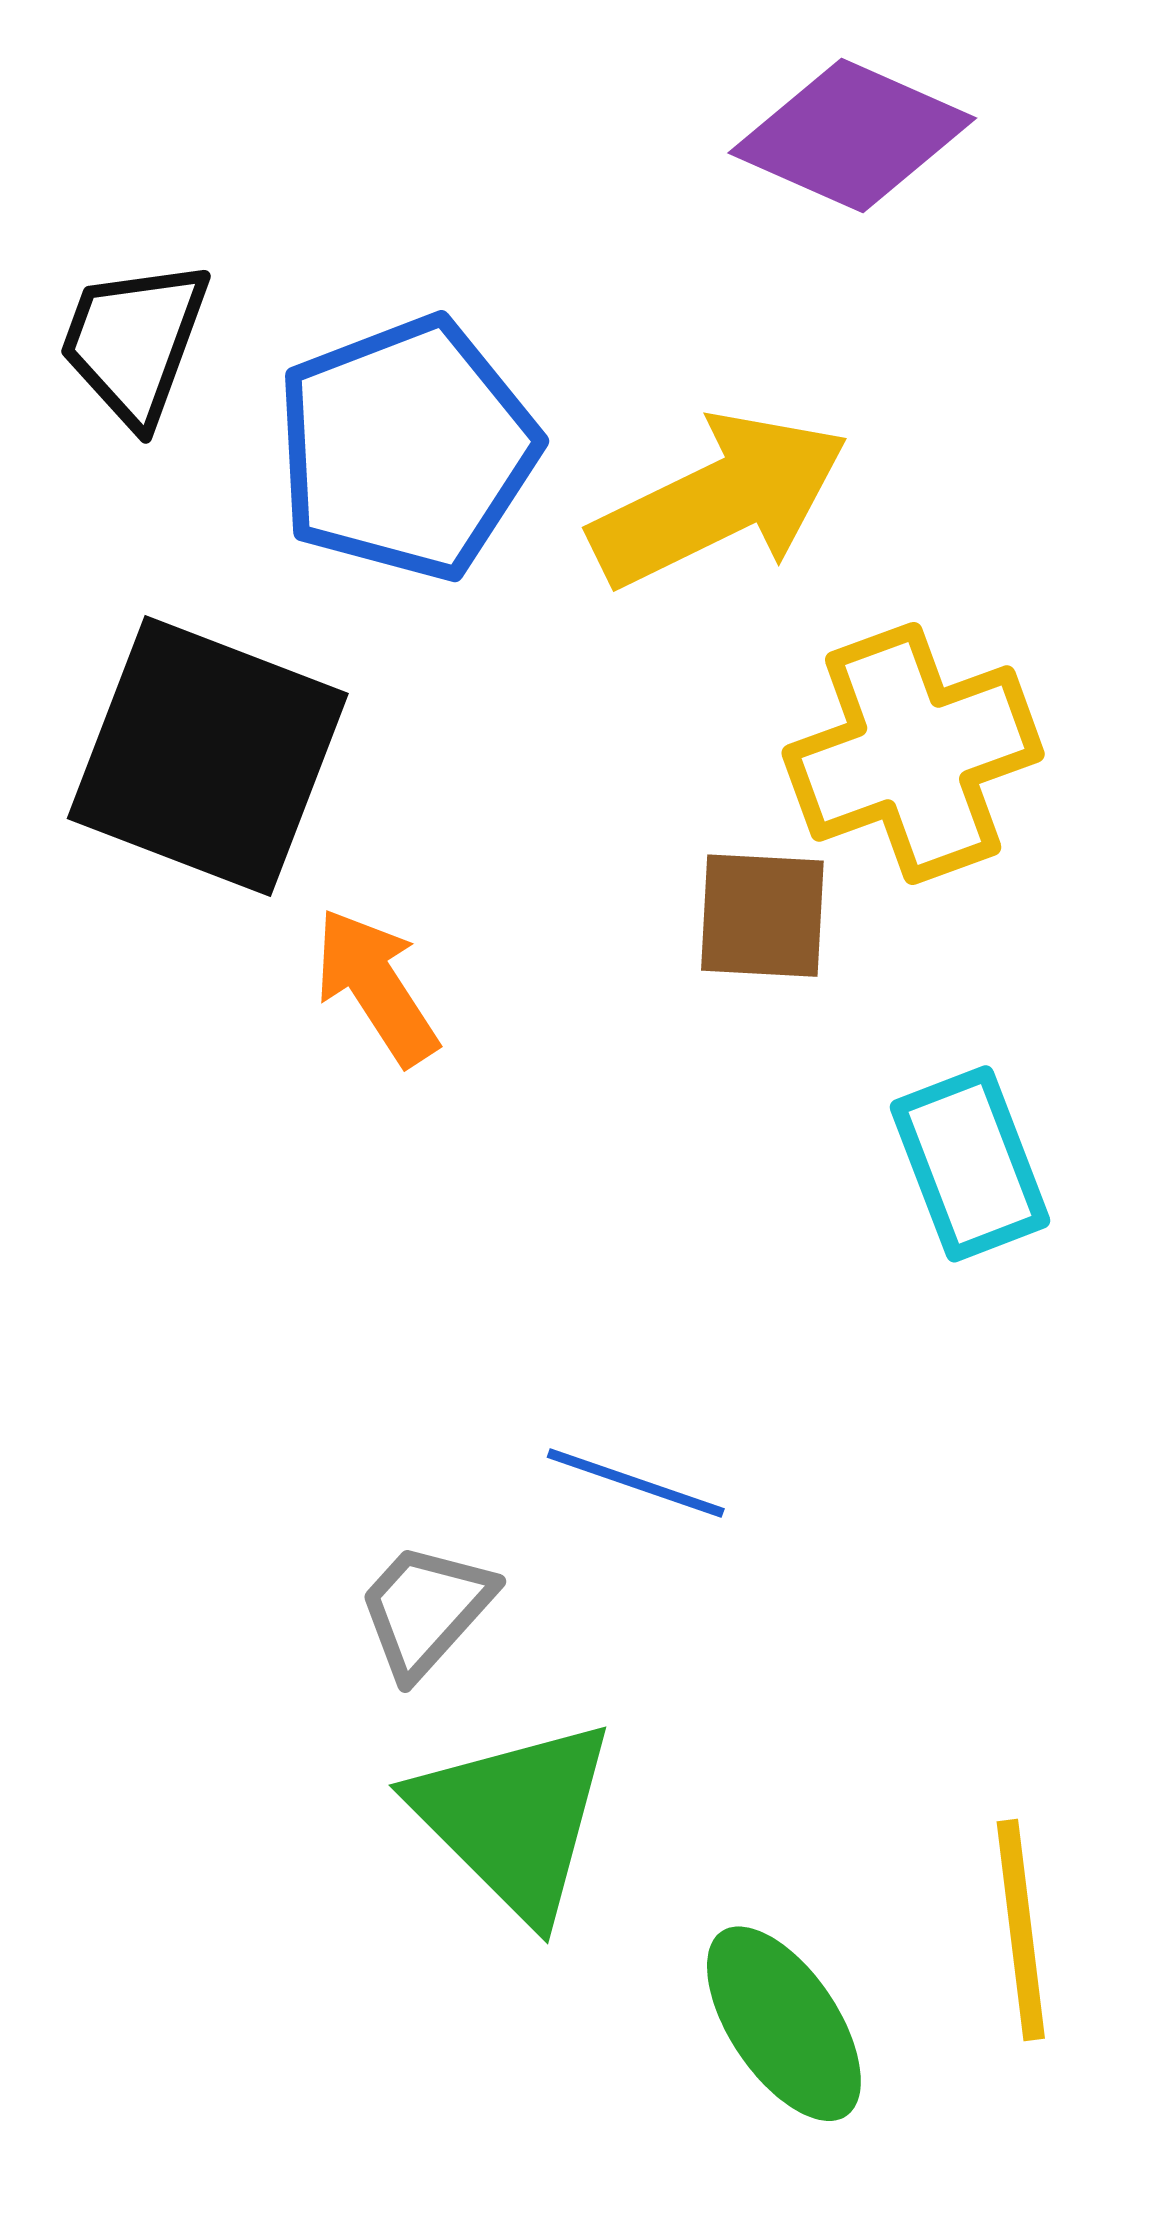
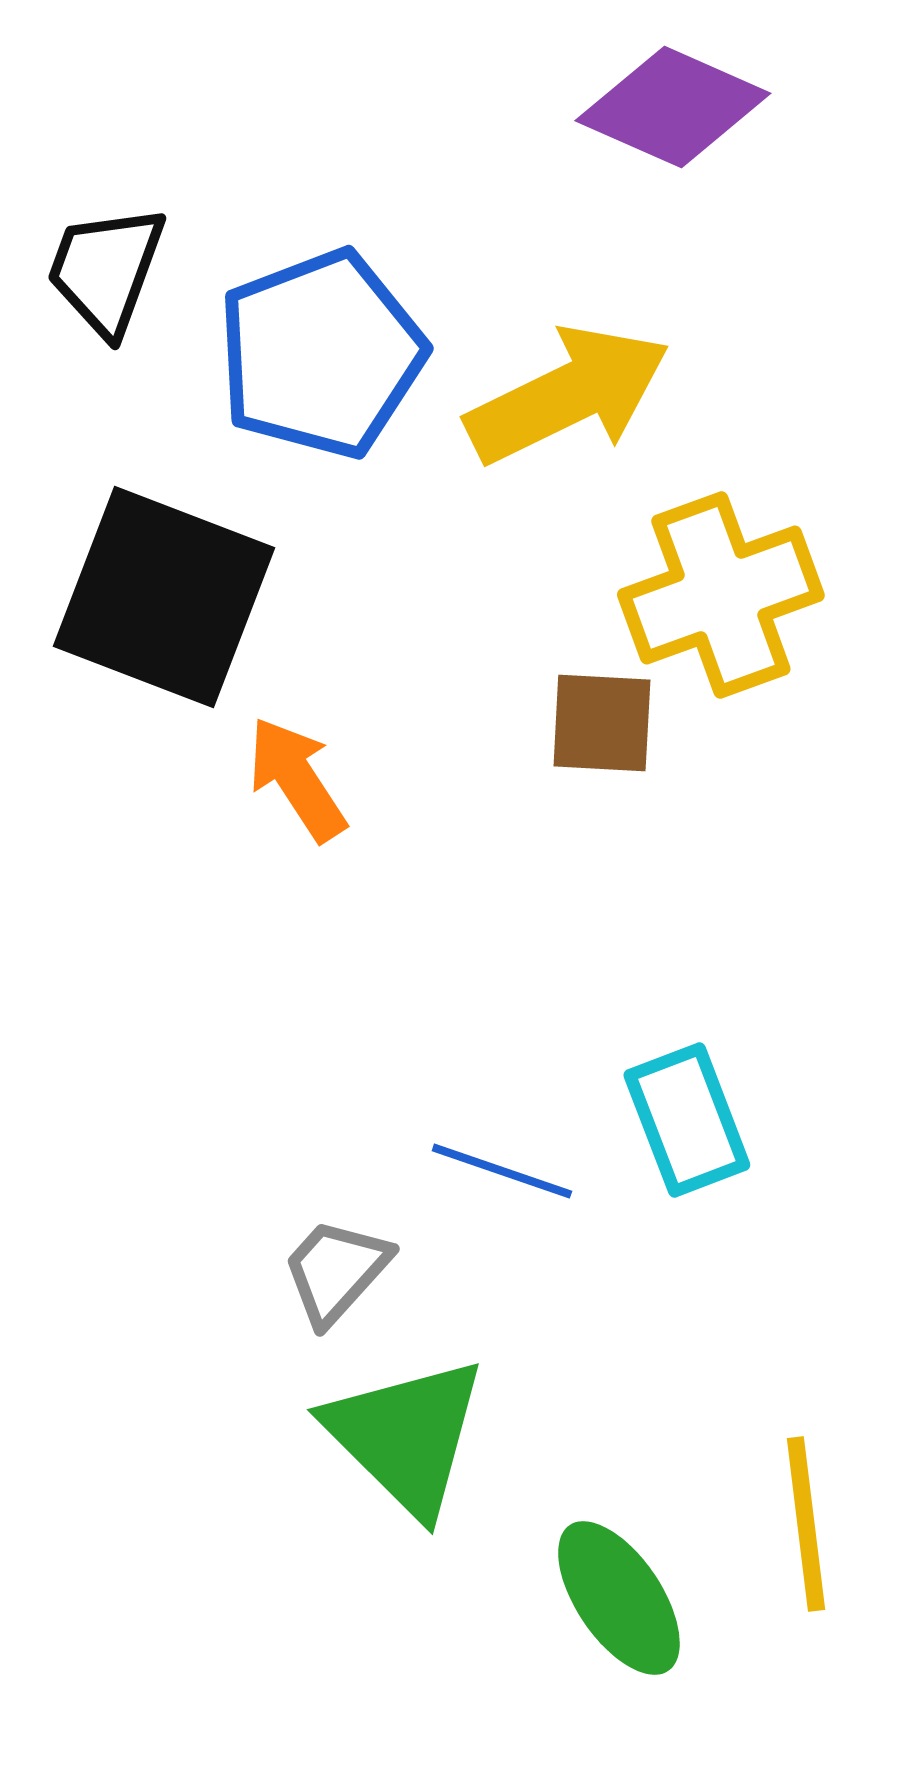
cyan rectangle: (970, 1164) -> (687, 1120), moved

